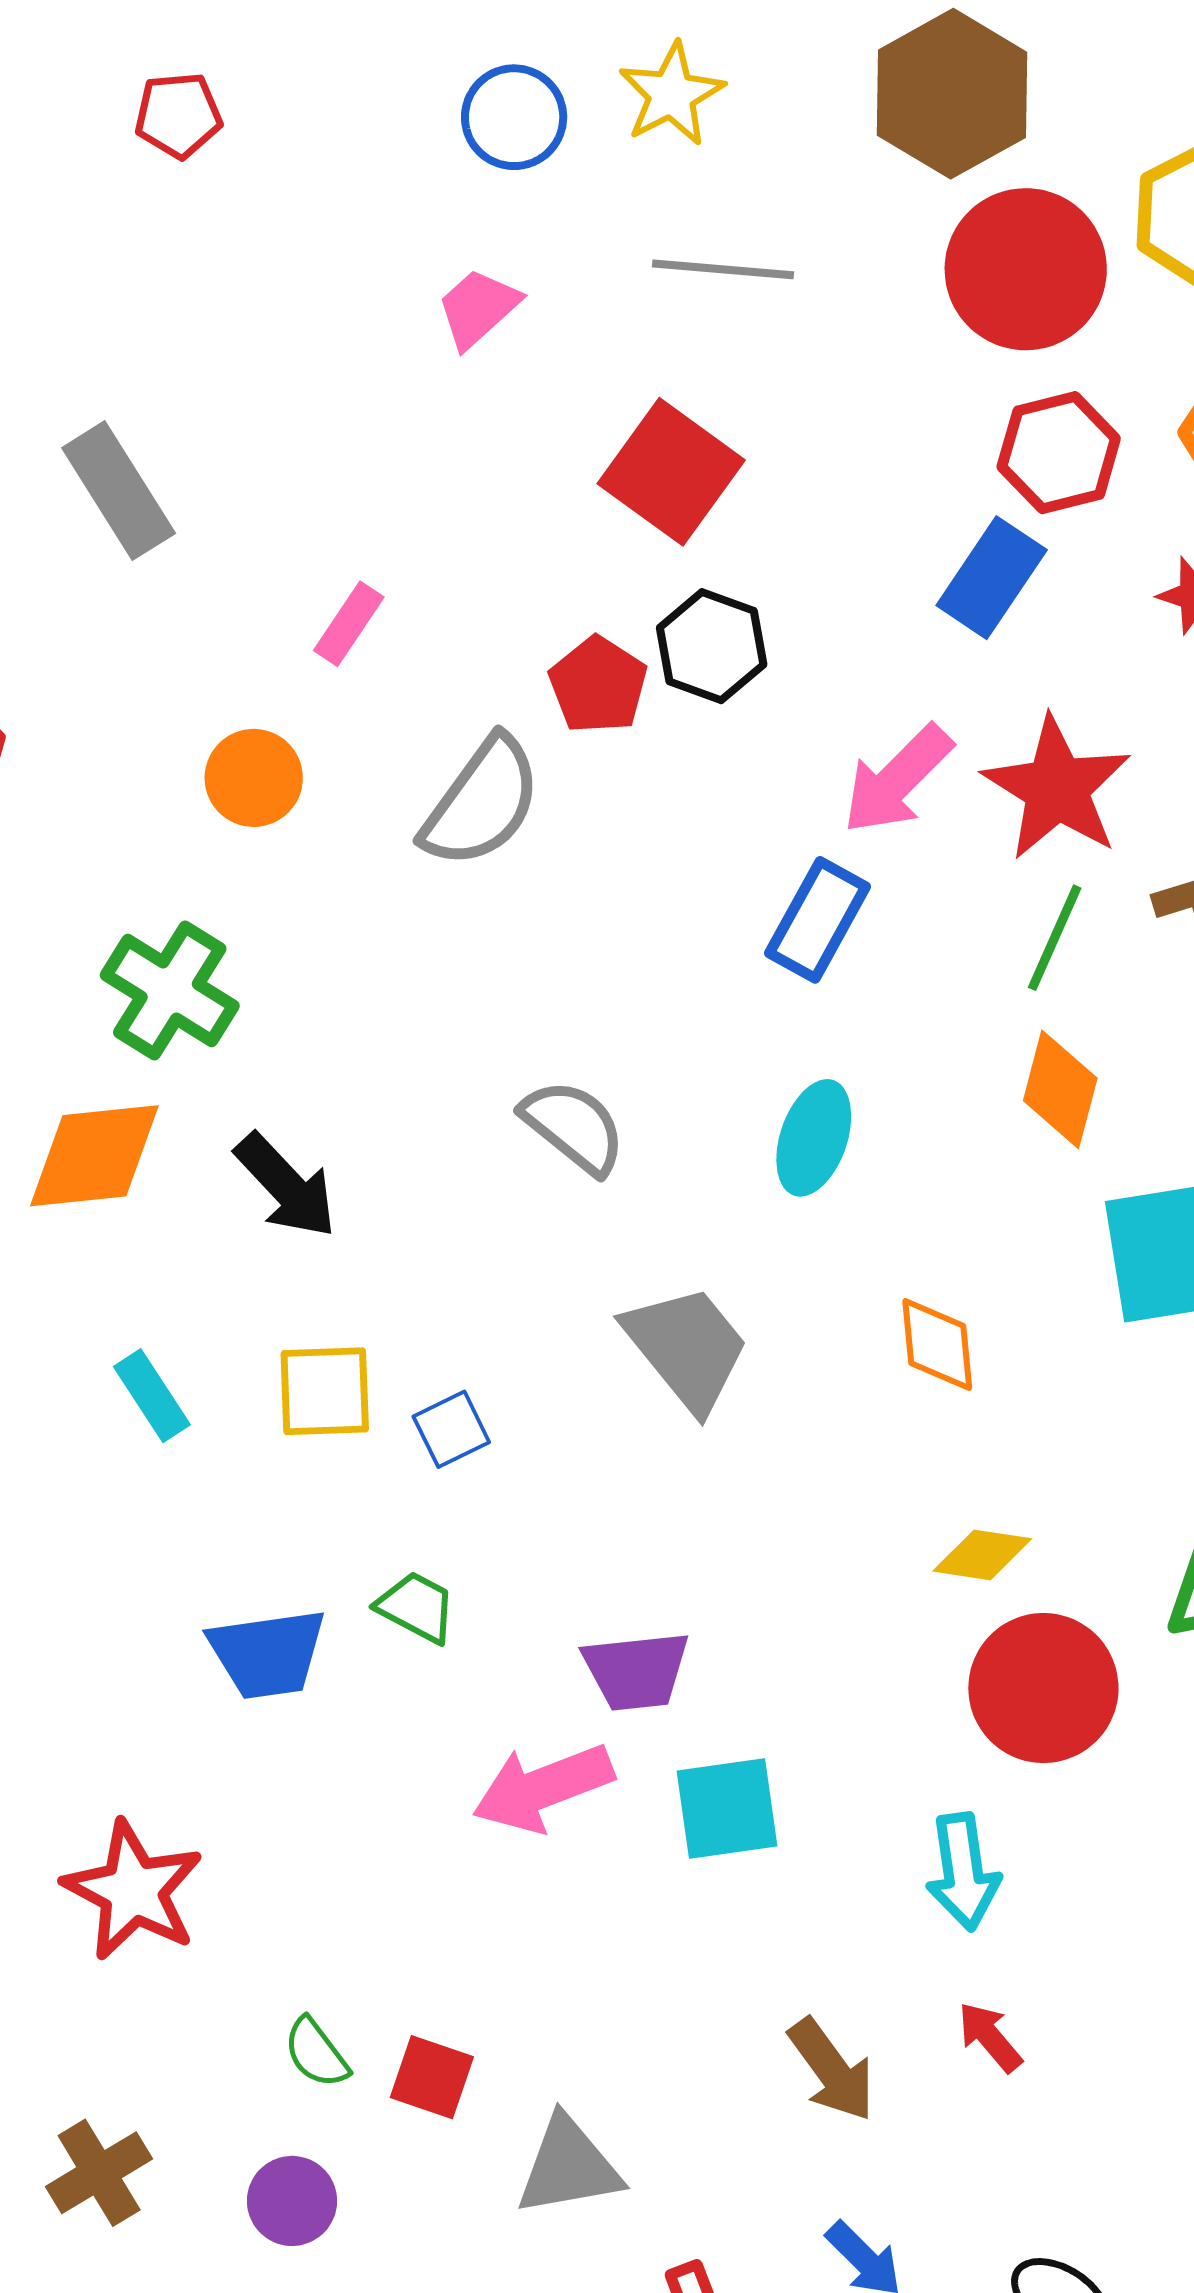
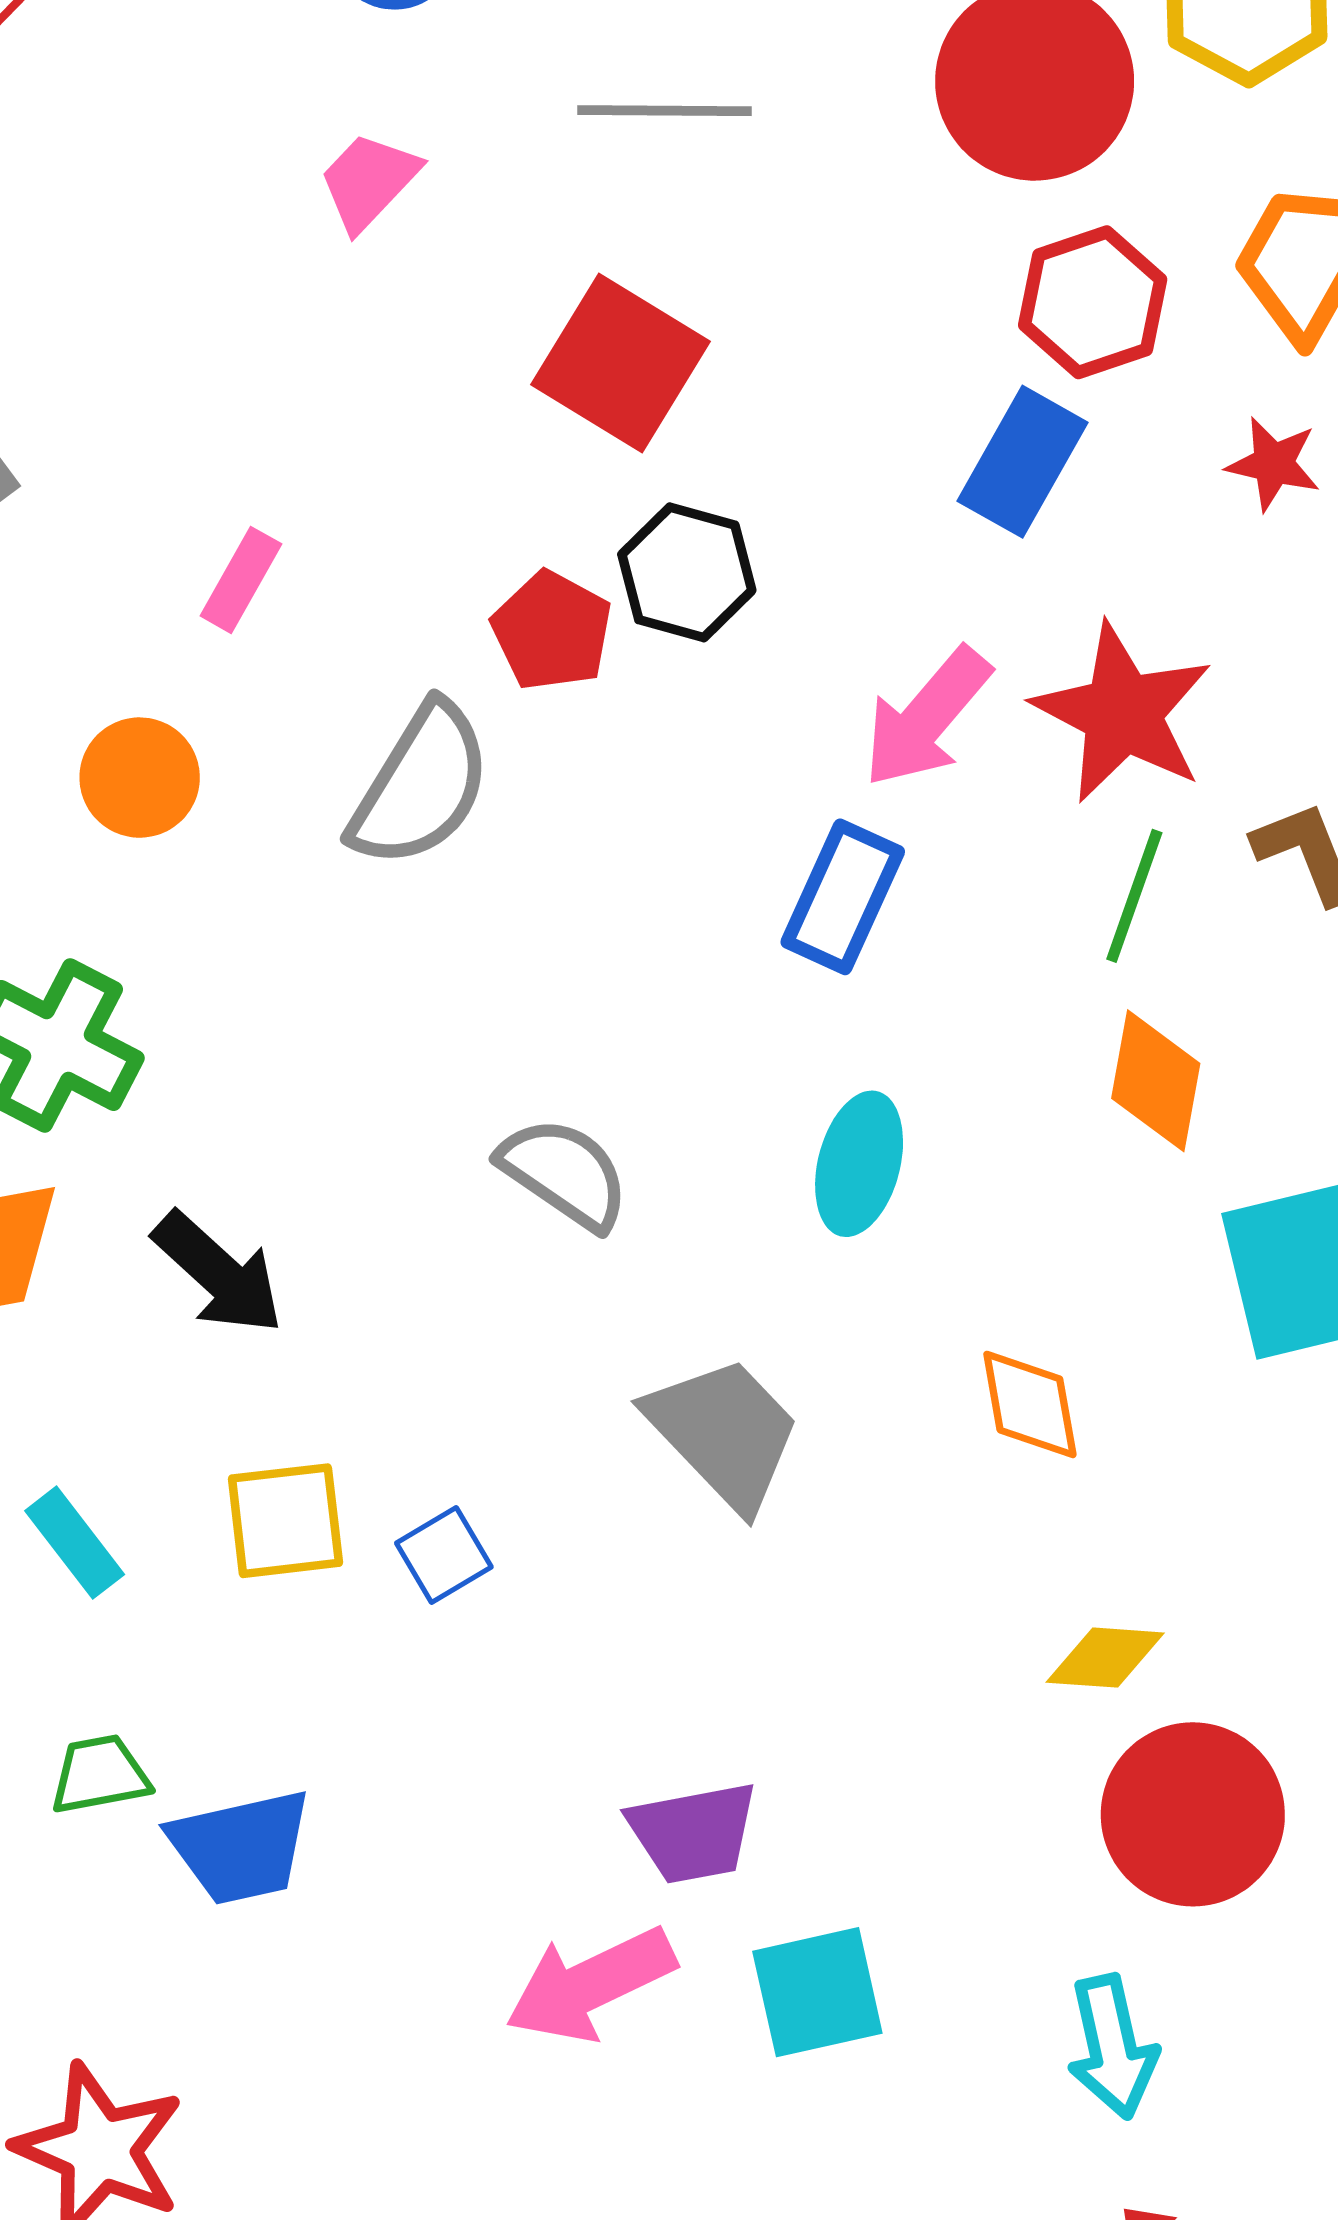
green trapezoid: (416, 1607) -> (100, 1775), moved, turned -34

